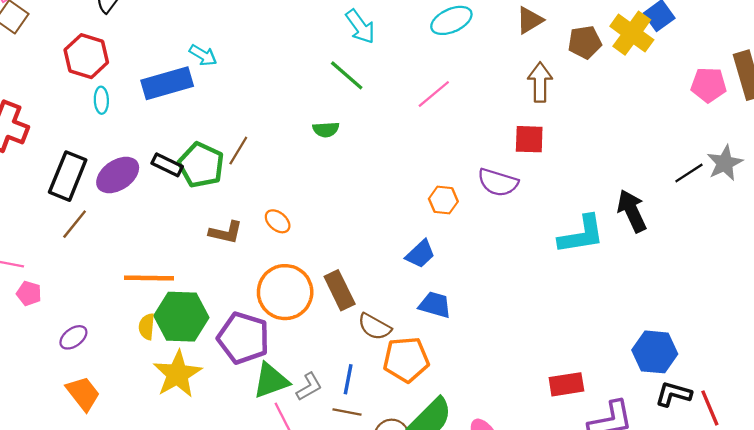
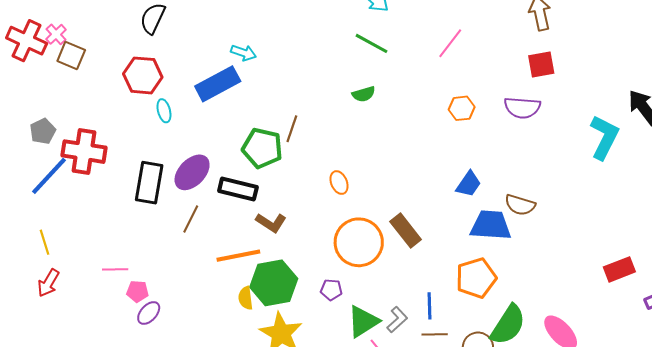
black rectangle: (167, 165) -> (238, 189), moved, size x1.4
orange hexagon: (443, 200) -> (462, 108), moved
orange ellipse: (278, 221) -> (339, 183), turned 40
brown line: (75, 224) -> (191, 219), moved
brown L-shape: (226, 232) -> (271, 223), moved, turned 32
cyan L-shape: (581, 235) -> (604, 137), turned -42
blue trapezoid: (435, 305) -> (491, 225), size x1.4
brown semicircle: (374, 327) -> (520, 205), moved
purple ellipse: (73, 337) -> (149, 313), moved
purple pentagon: (243, 338) -> (331, 290), size x0.5

